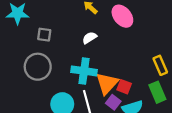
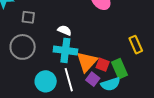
white semicircle: (90, 38) -> (65, 30), moved, turned 56
green rectangle: (157, 92) -> (119, 69), moved

